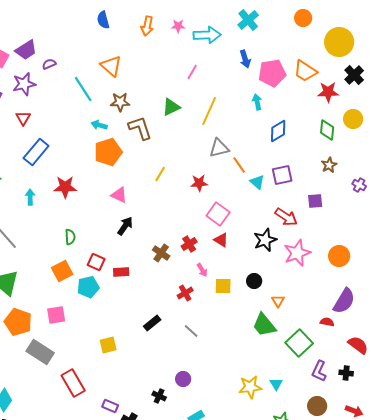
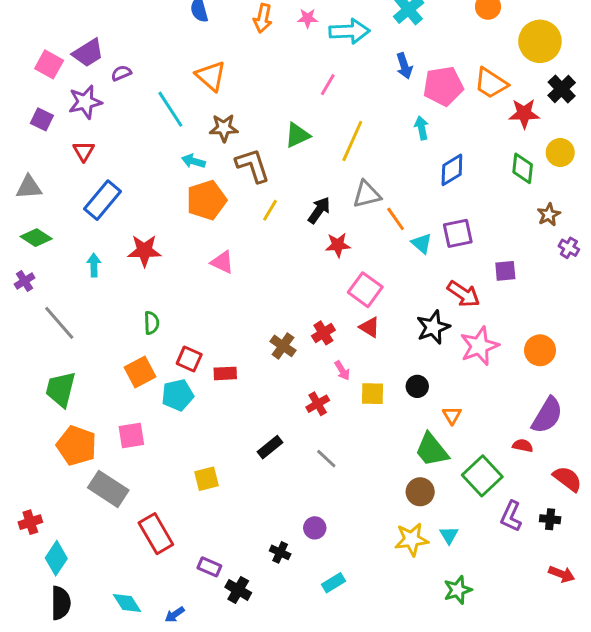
brown star: (329, 165) -> (549, 215), moved
yellow line: (160, 174) -> (270, 210), moved
black arrow: (125, 226) -> (319, 210), moved
brown circle: (317, 406) -> (420, 492), moved

